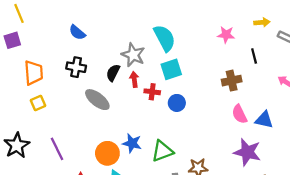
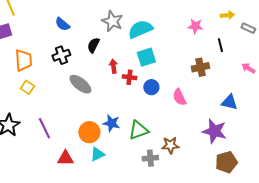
cyan semicircle: (165, 38) -> (140, 29), turned -85
gray star: (133, 55) -> (112, 21), moved
black cross: (76, 67) -> (61, 55), turned -30
black semicircle: (113, 73) -> (93, 45), moved
yellow square: (38, 103) -> (27, 87), turned -32
pink semicircle: (239, 114) -> (179, 97), moved

